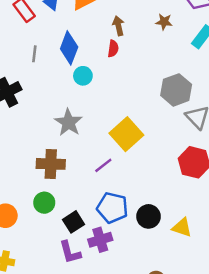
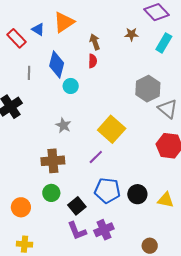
gray star: (69, 122) -> (63, 125), size x0.7
purple cross: (100, 240) -> (104, 230), moved

